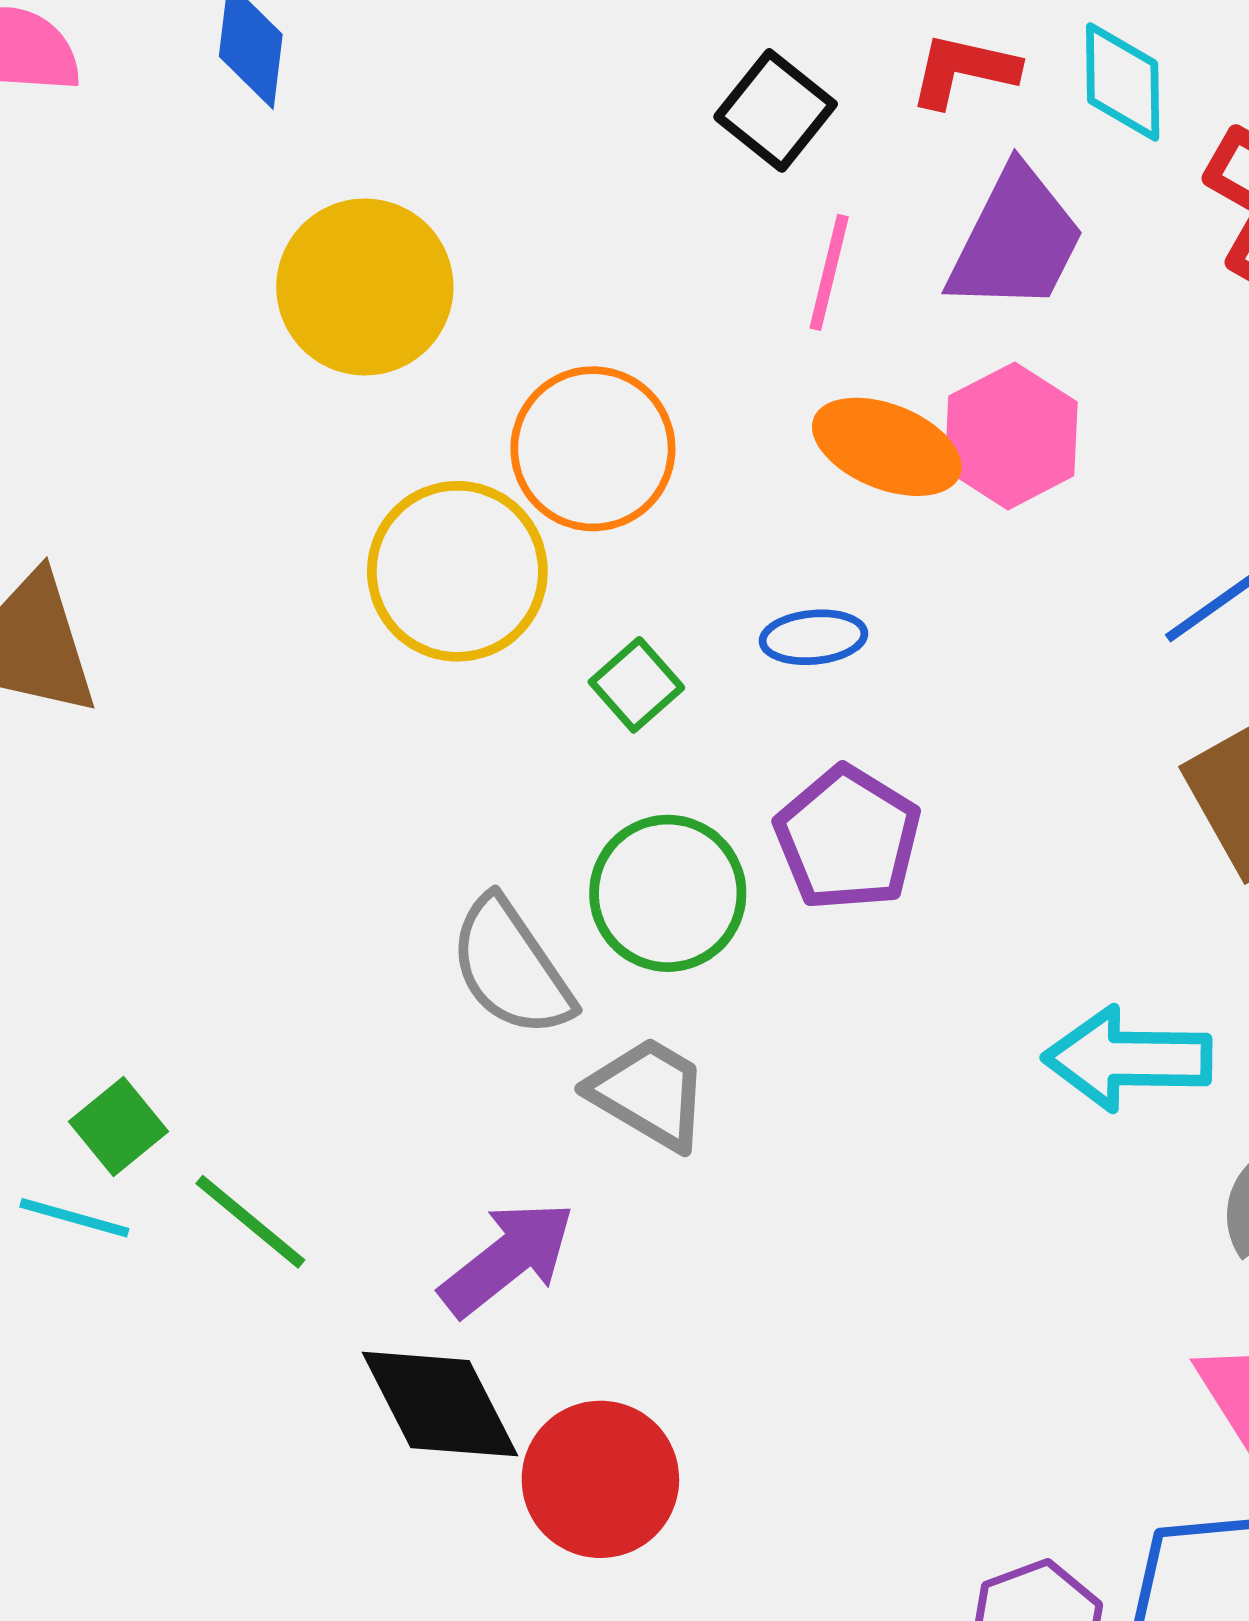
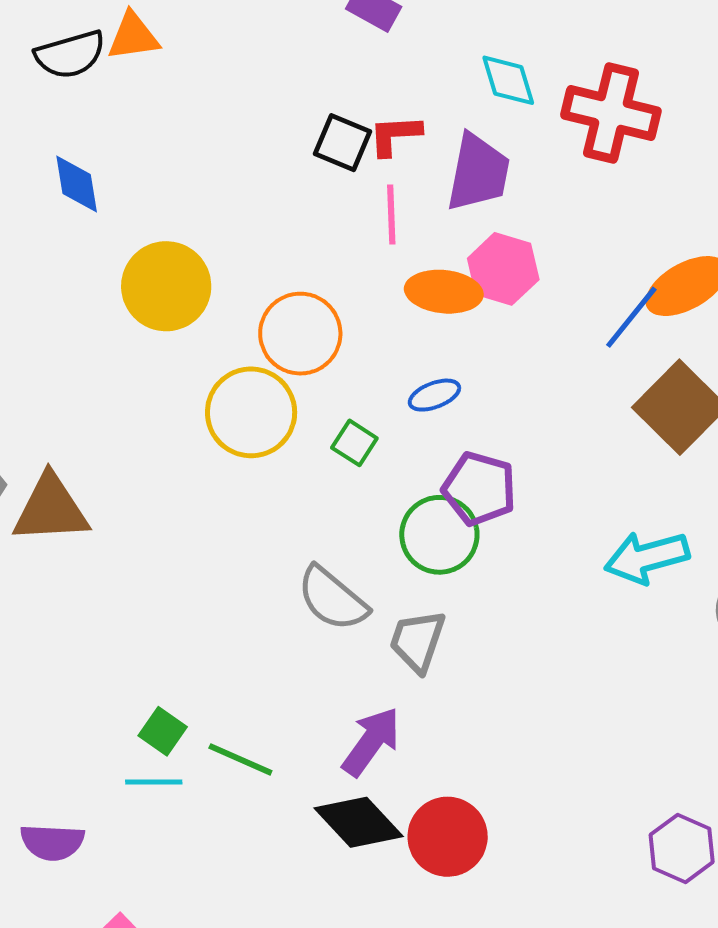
red L-shape: (964, 70) -> (395, 135), moved
green circle: (668, 893) -> (439, 535), moved
gray trapezoid: (649, 1093) -> (417, 641), turned -86

